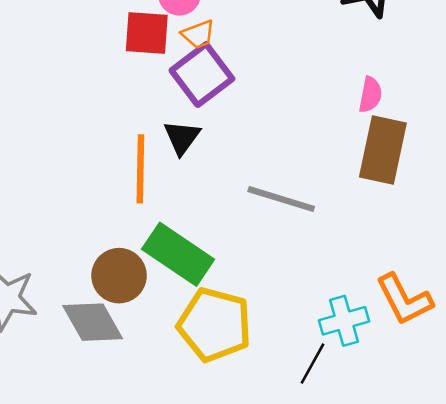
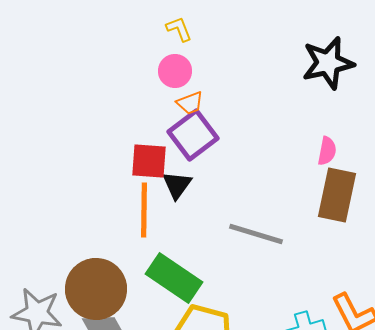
red square: (147, 33) -> (149, 161), moved
brown circle: (119, 276) -> (96, 289), moved, size x1.4

